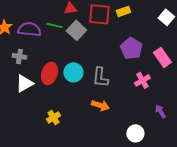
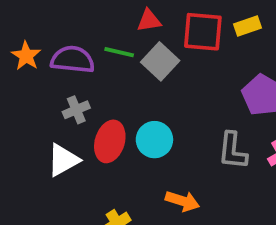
gray cross: (19, 56) -> (76, 110), moved, turned -32
gray L-shape: (100, 77) -> (233, 151), moved
orange arrow: (100, 105) -> (182, 201), moved

